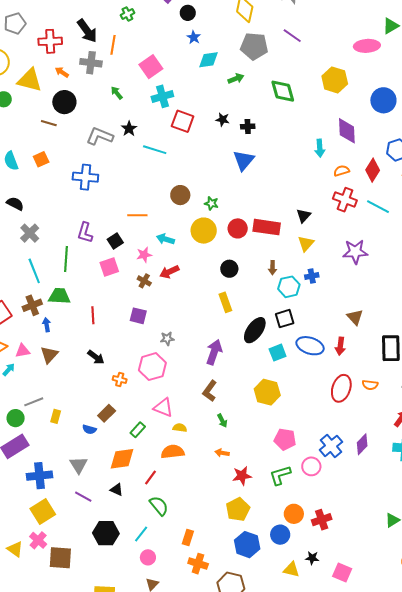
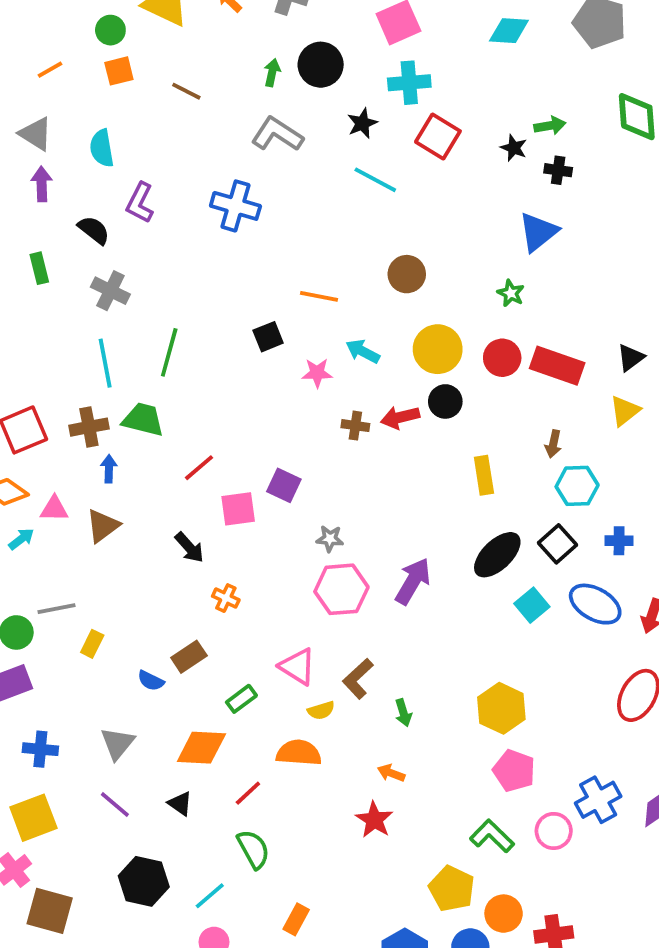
green arrow: (236, 79) -> (550, 126), moved
green arrow: (117, 93) -> (272, 73), moved, turned 40
black circle: (64, 102) -> (321, 65), moved
black star: (129, 129) -> (362, 123), moved
orange square: (41, 159) -> (119, 71), moved
green star: (211, 203) -> (511, 293), moved
gray cross: (30, 233) -> (110, 291), turned -30
purple L-shape: (85, 233) -> (140, 203), moved
pink square: (109, 267) -> (238, 509), moved
black circle: (229, 269) -> (445, 401), moved
red arrow: (169, 272) -> (400, 417), moved
blue cross: (312, 276) -> (619, 541), moved
brown cross: (144, 281) -> (355, 426), moved, turned -32
yellow rectangle: (225, 302) -> (484, 475), moved
red line: (93, 315) -> (199, 468), turned 42
black square: (285, 319) -> (557, 544), turned -36
cyan square: (278, 353) -> (532, 605), turned -30
pink hexagon: (152, 367) -> (341, 589), moved
brown L-shape: (210, 391) -> (358, 679), moved
yellow hexagon: (267, 392) -> (501, 708), moved
yellow semicircle: (180, 428) -> (321, 710), turned 144
green L-shape: (280, 475) -> (492, 836), turned 50
blue cross: (40, 476) -> (40, 749), size x0.7
red star: (242, 476) -> (374, 820), moved, turned 30
yellow pentagon: (238, 509) -> (452, 889), moved, turned -30

